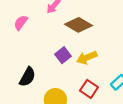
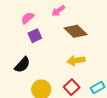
purple square: (63, 55) -> (35, 36), moved

